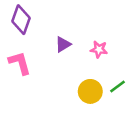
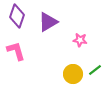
purple triangle: (63, 44) -> (48, 22), moved, size x1.5

